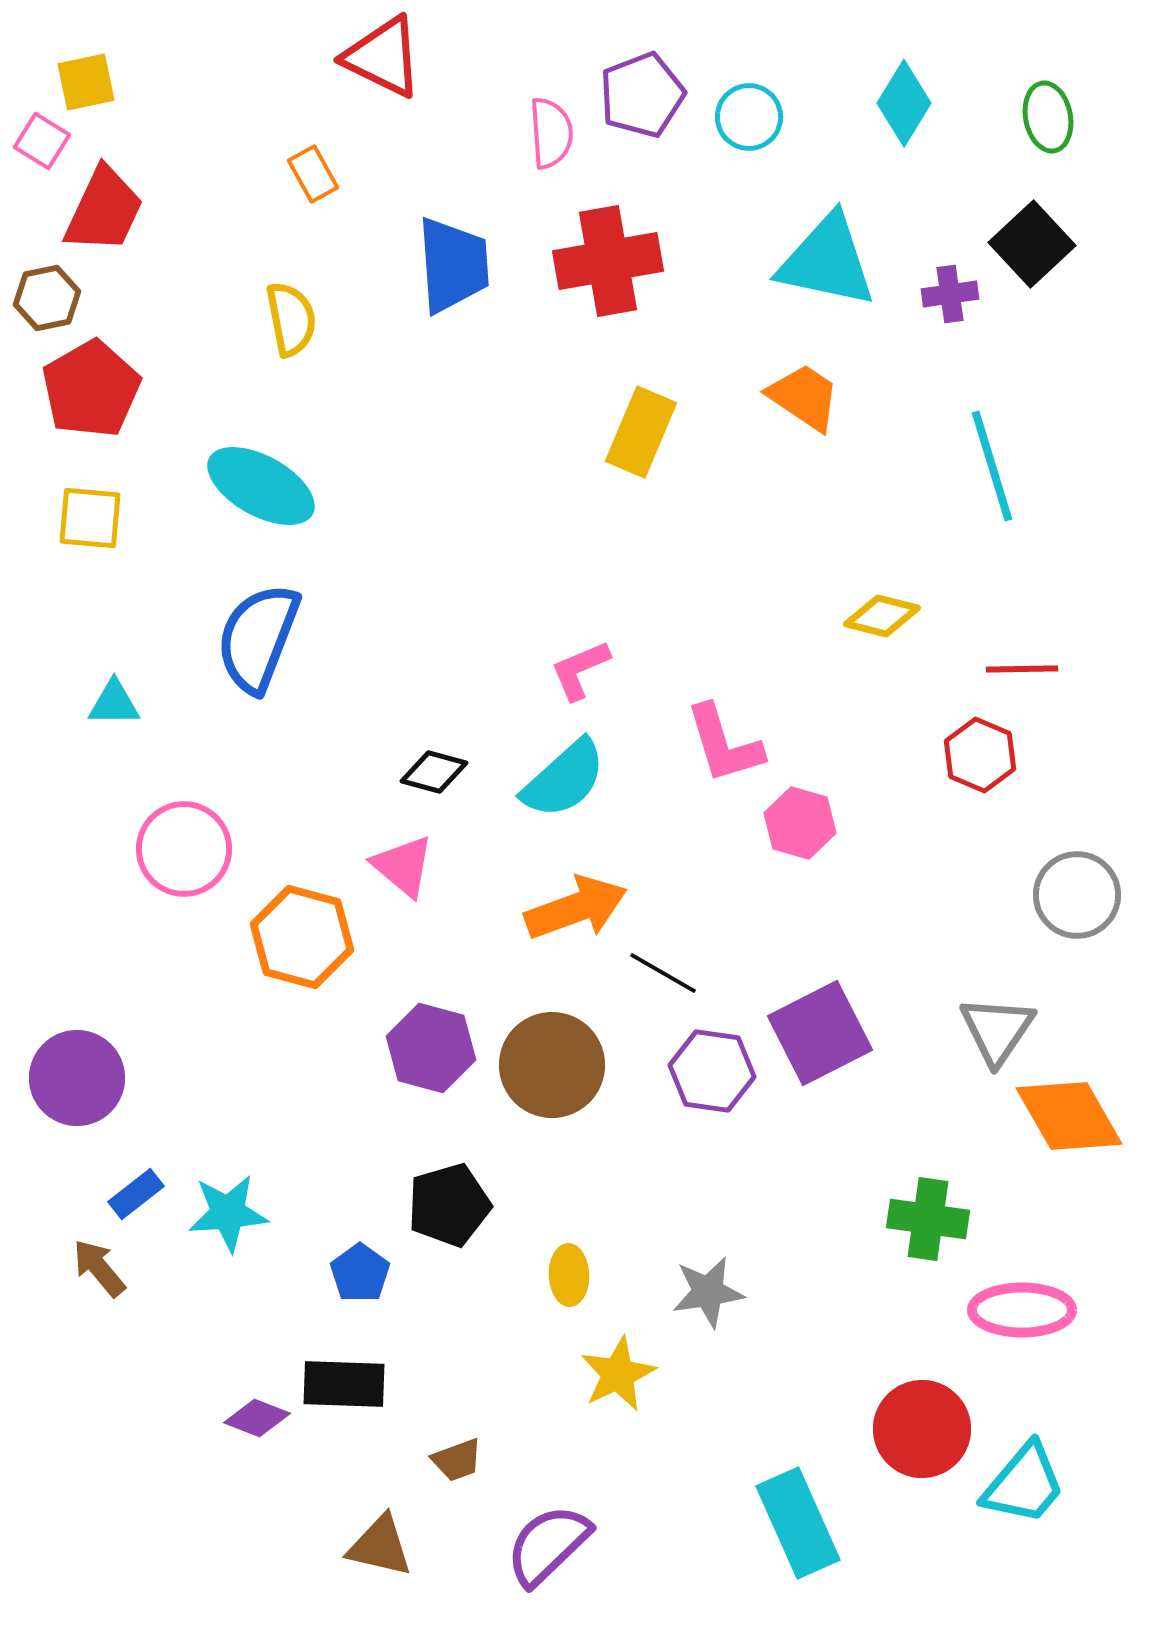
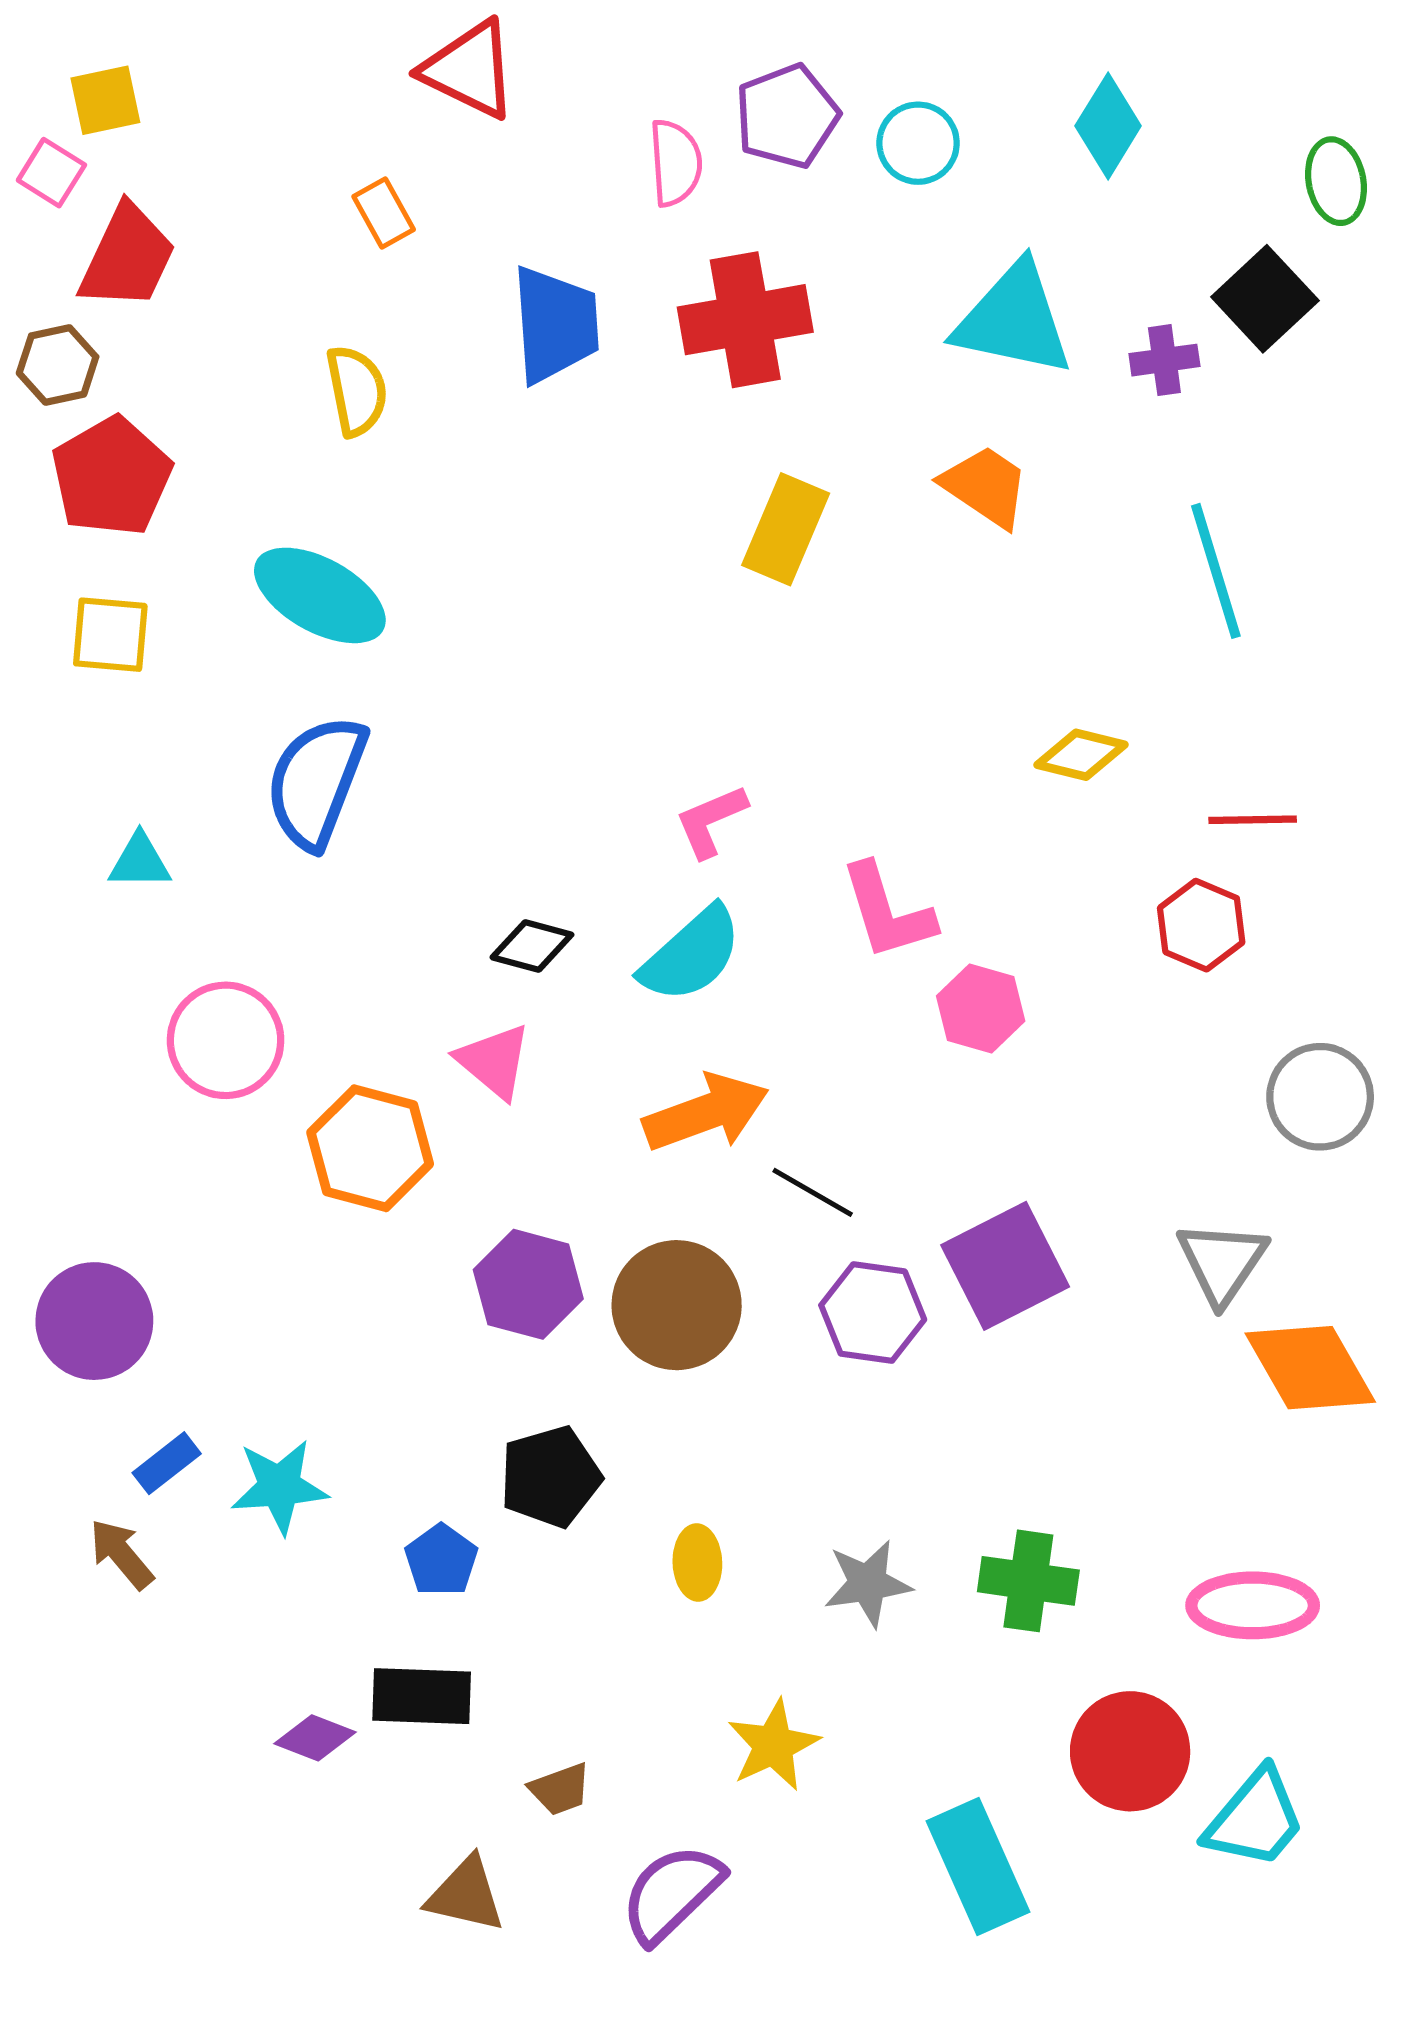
green ellipse: (1048, 117) -> (1336, 181), moved
green cross: (928, 1219) -> (1028, 1581), moved
yellow star: (618, 1374) -> (773, 1745), moved

